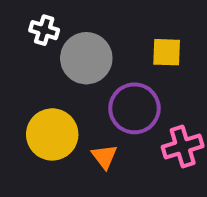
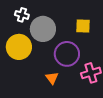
yellow circle: (52, 134) -> (19, 47), moved

